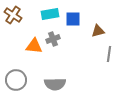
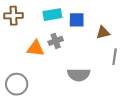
brown cross: (13, 15) -> (13, 16), turned -36
gray semicircle: (55, 84) -> (79, 75), moved

